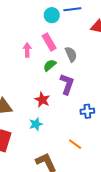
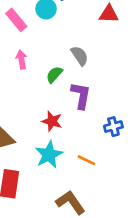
pink rectangle: (49, 42) -> (16, 20), moved
cyan star: (36, 124) -> (49, 155), size x1.5
orange line: (75, 144) -> (86, 160), moved

